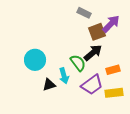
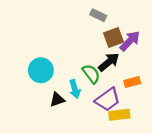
purple arrow: (111, 24) -> (130, 41), moved
yellow rectangle: (114, 93) -> (119, 115), moved

